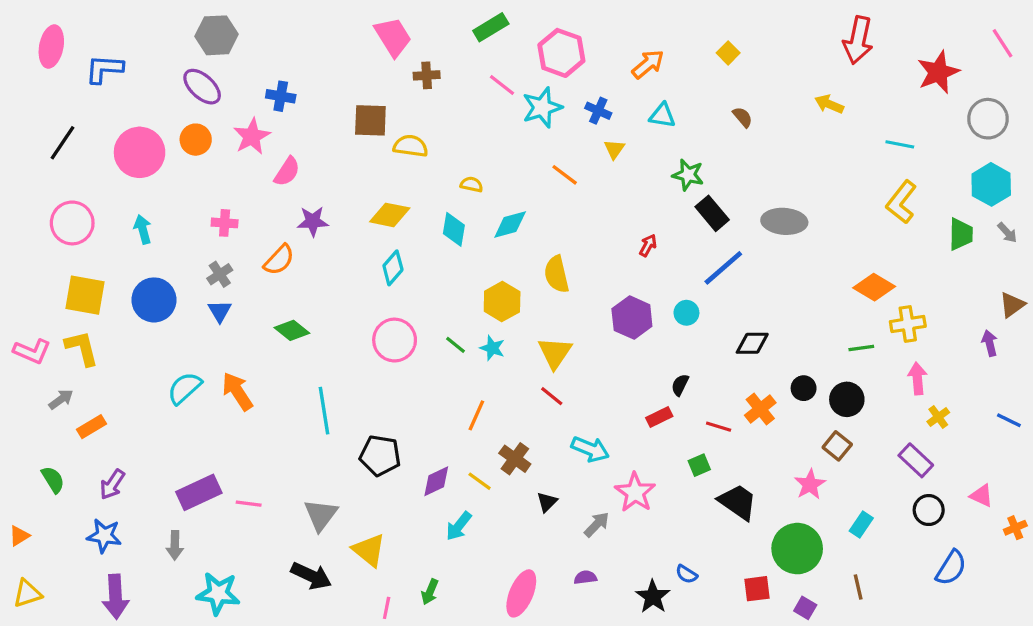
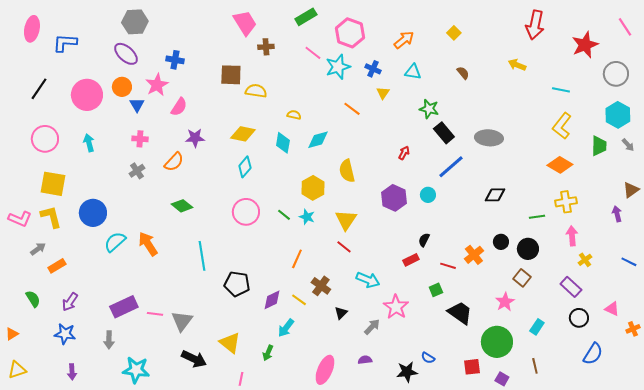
orange diamond: (874, 287) -> (560, 165), moved
blue circle: (154, 300) -> (93, 213), moved
blue triangle: (220, 311) -> (137, 105), moved
black diamond: (752, 343) -> (495, 195), moved
gray triangle: (321, 515) -> (182, 321), moved
green arrow: (430, 592) -> (268, 353), moved
purple arrow: (115, 597) -> (72, 372), size x0.6
black star: (653, 597) -> (407, 372), turned 30

